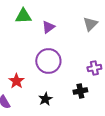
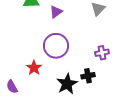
red star: (16, 81) -> (34, 68), moved
black star: (45, 99) -> (67, 84), moved, size x1.5

